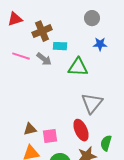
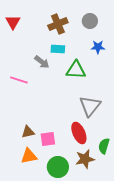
red triangle: (15, 19) -> (13, 22), turned -42
brown cross: (42, 31) -> (58, 24), moved
pink line: (21, 56) -> (19, 80), moved

